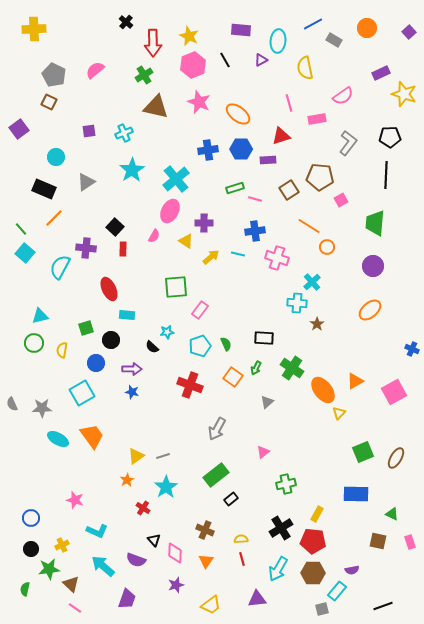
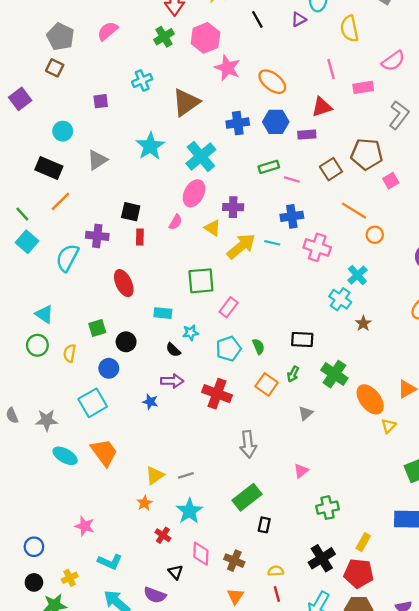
pink hexagon: (193, 65) -> (205, 38), moved
brown triangle: (156, 107) -> (186, 102), moved, turned -48
cyan cross: (124, 133) -> (142, 80), moved
black square: (115, 227) -> (131, 212), turned -30
yellow arrow: (211, 257) -> (241, 246), size x1.5
cyan cross: (297, 303) -> (340, 299), turned 30
cyan rectangle: (127, 315) -> (163, 313), moved
cyan triangle: (40, 316) -> (44, 314), turned 48
purple arrow: (132, 369) -> (172, 381), moved
gray arrow: (217, 429) -> (248, 444), turned -35
black rectangle: (231, 499) -> (264, 525), turned -40
pink diamond: (175, 553) -> (201, 554), moved

